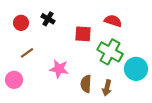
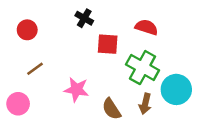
black cross: (48, 19) -> (84, 18), moved
brown semicircle: (86, 84) -> (111, 109), turned -36
brown arrow: (107, 88) -> (145, 104), moved

